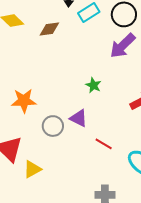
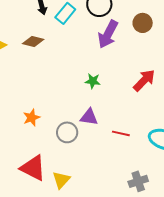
brown diamond: (49, 29) -> (33, 42), turned 40
orange star: (24, 101) -> (31, 118), size x0.7

